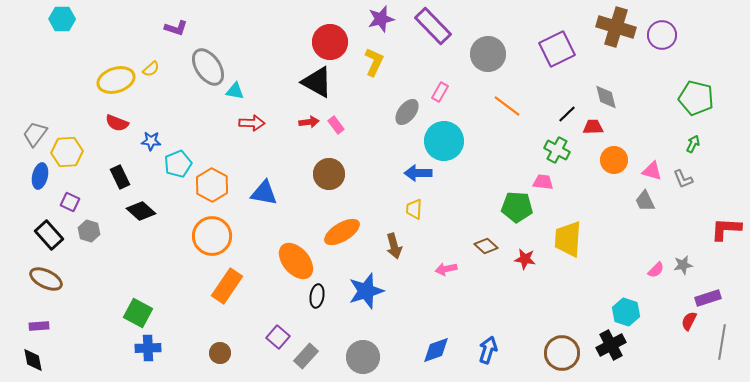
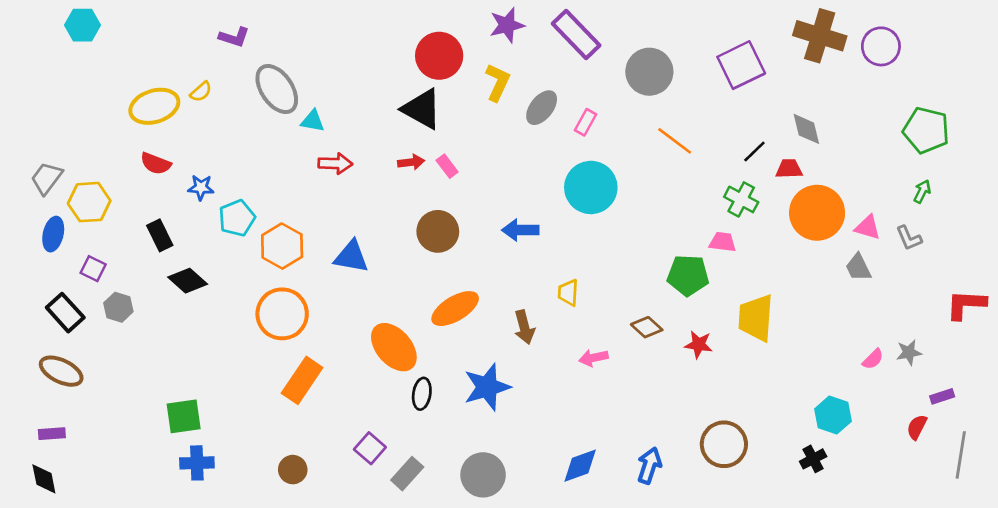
gray ellipse: (407, 112) -> (542, 108), moved
orange circle: (614, 160) -> (817, 213), size x1.5
blue arrow: (418, 173) -> (520, 230), moved
yellow trapezoid: (414, 209) -> (568, 293), moved
purple rectangle: (708, 298) -> (942, 396), size x0.7
green square: (138, 313) -> (184, 416), turned -36
black cross: (611, 345) -> (813, 459), size x0.7
brown circle: (562, 353) -> (724, 444), moved

